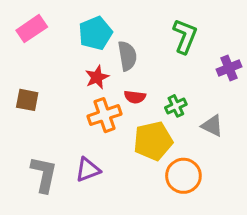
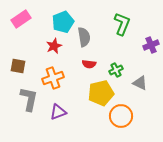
red star: (97, 77) -> (54, 46), moved
orange cross: (105, 115) -> (53, 78), moved
gray L-shape: (44, 174) -> (29, 99), moved

